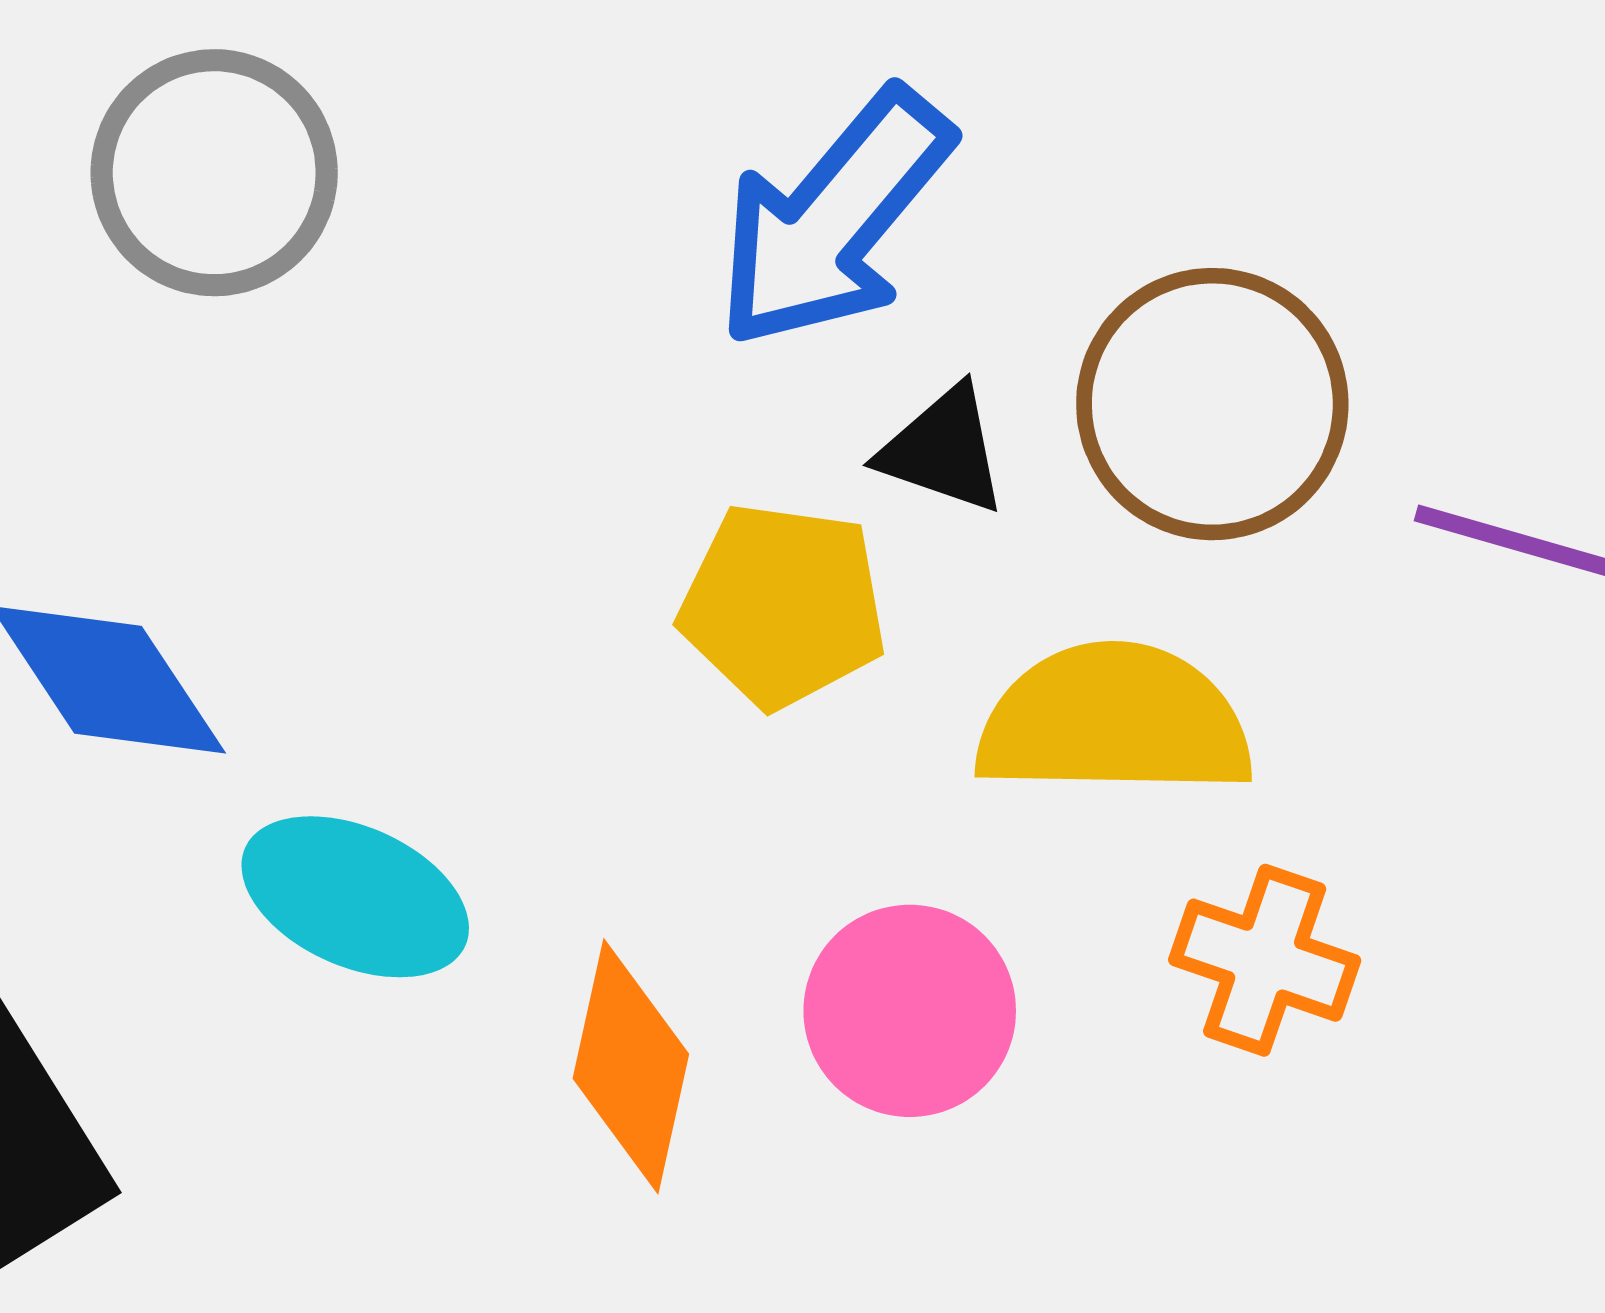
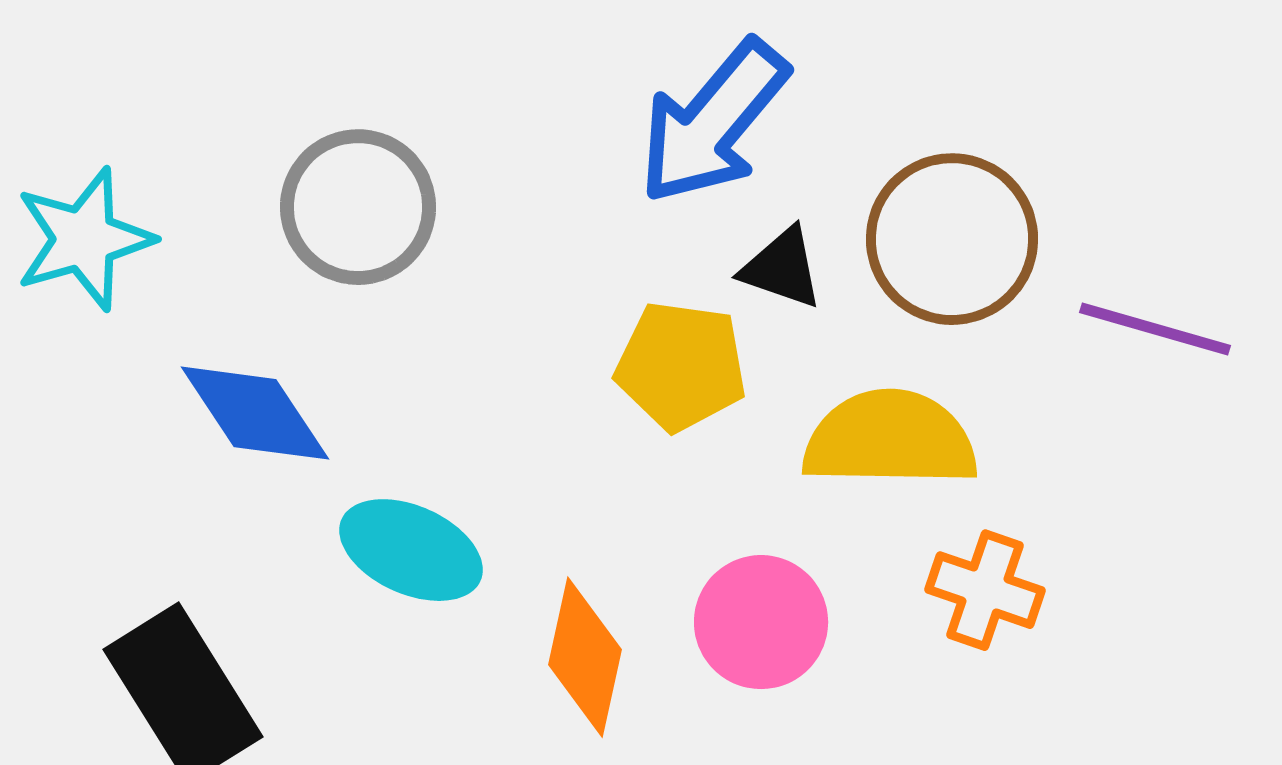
gray circle: (214, 173) -> (358, 207), moved

